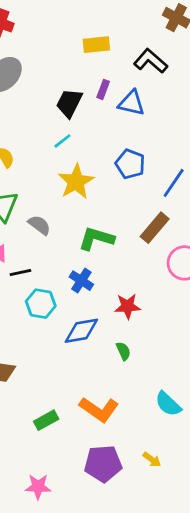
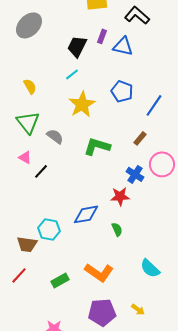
brown rectangle: (155, 228) -> (140, 138), size x0.6
black line: (20, 272) -> (41, 171), turned -35
blue cross: (81, 281) -> (135, 174), moved
cyan hexagon: (41, 304) -> (49, 229), moved

